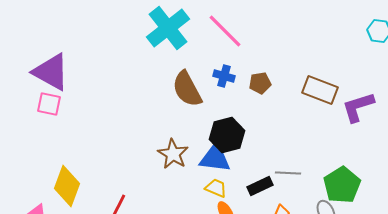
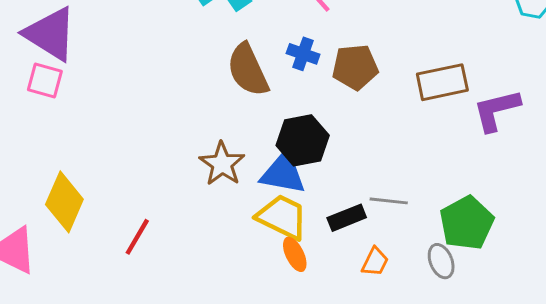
brown pentagon: (260, 83) -> (355, 67), size x1.4
brown rectangle: (320, 90) -> (442, 82), turned -36
yellow trapezoid: (216, 188) -> (282, 217), size x1.6

